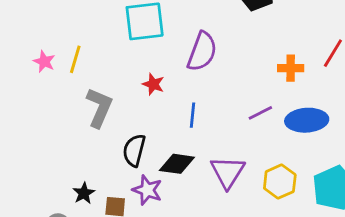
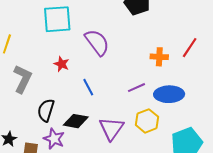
purple semicircle: (202, 52) -> (97, 42), turned -60
blue line: (193, 115) -> (88, 87), turned -36
yellow hexagon: (280, 182) -> (147, 121), moved

